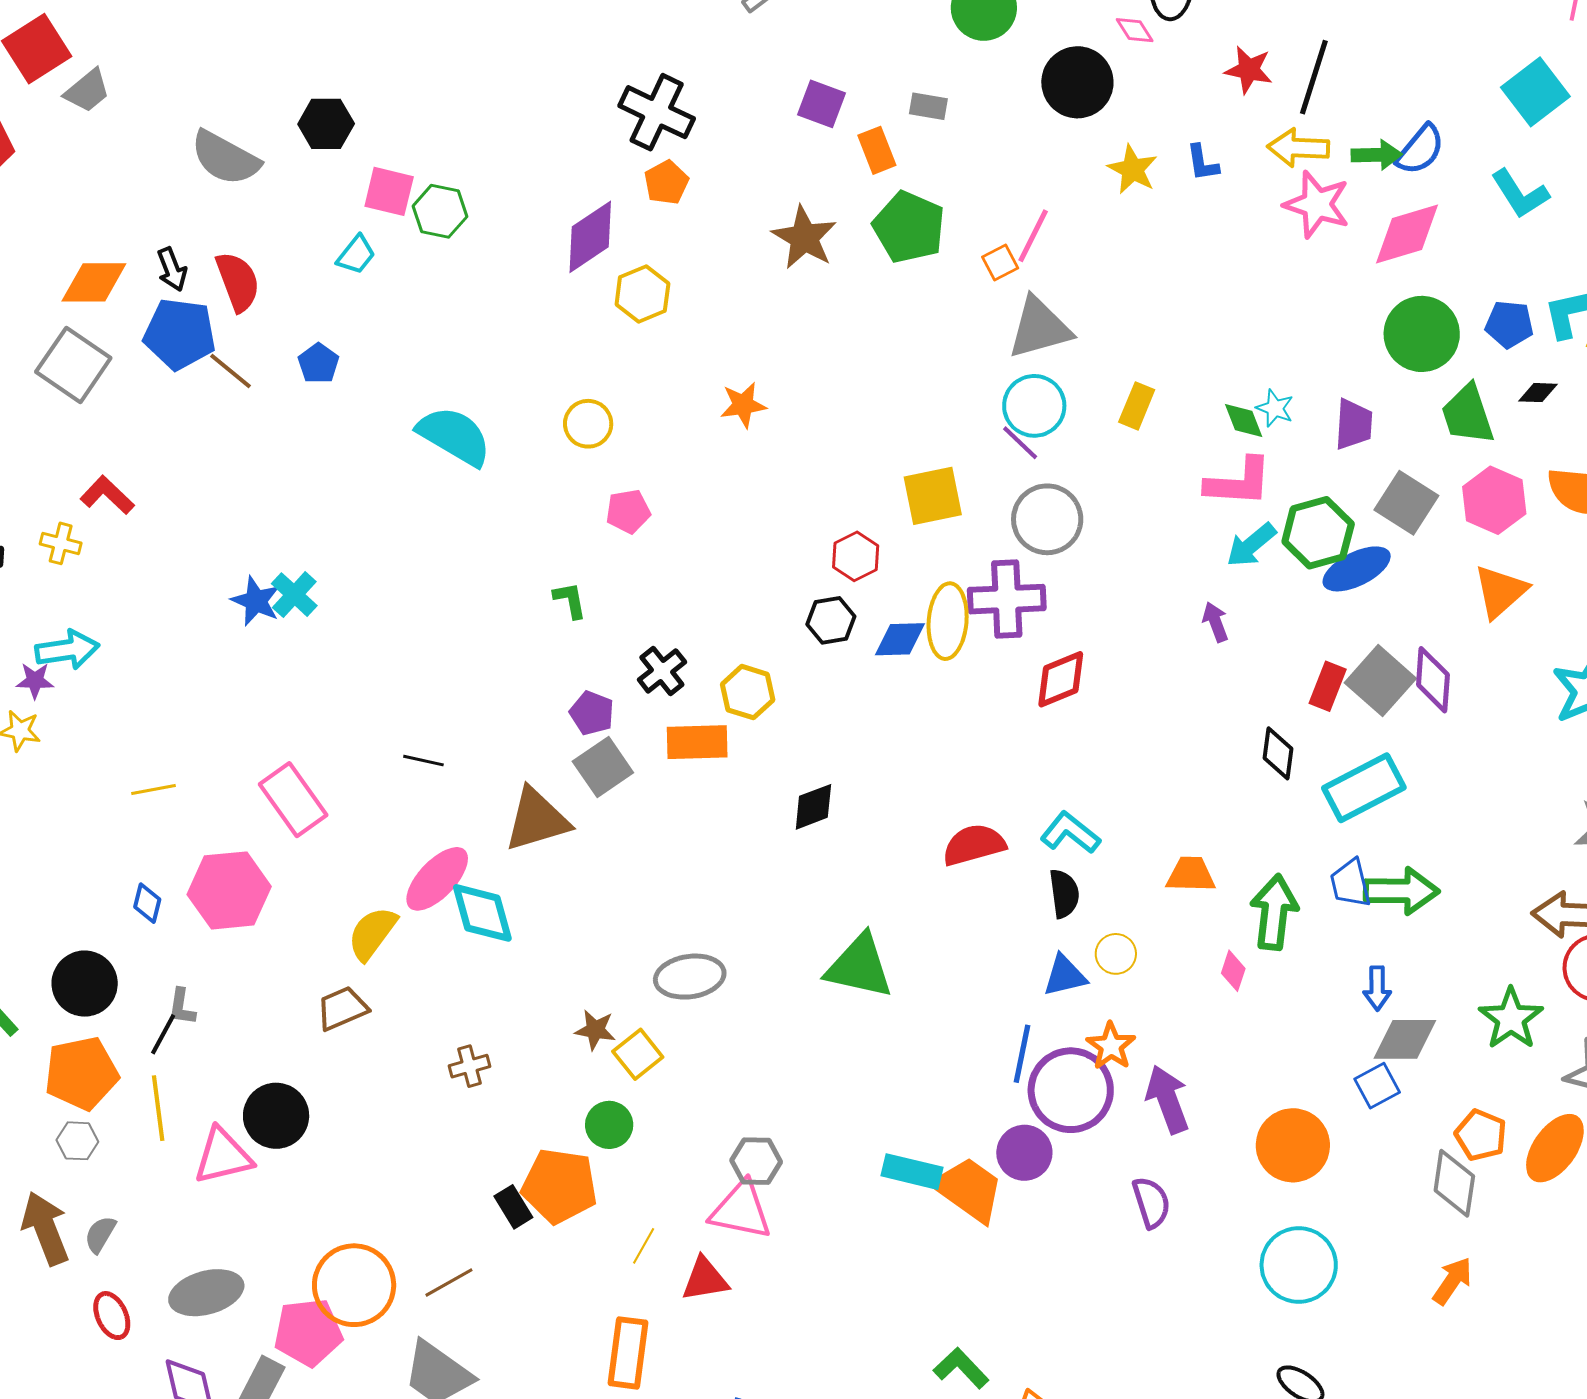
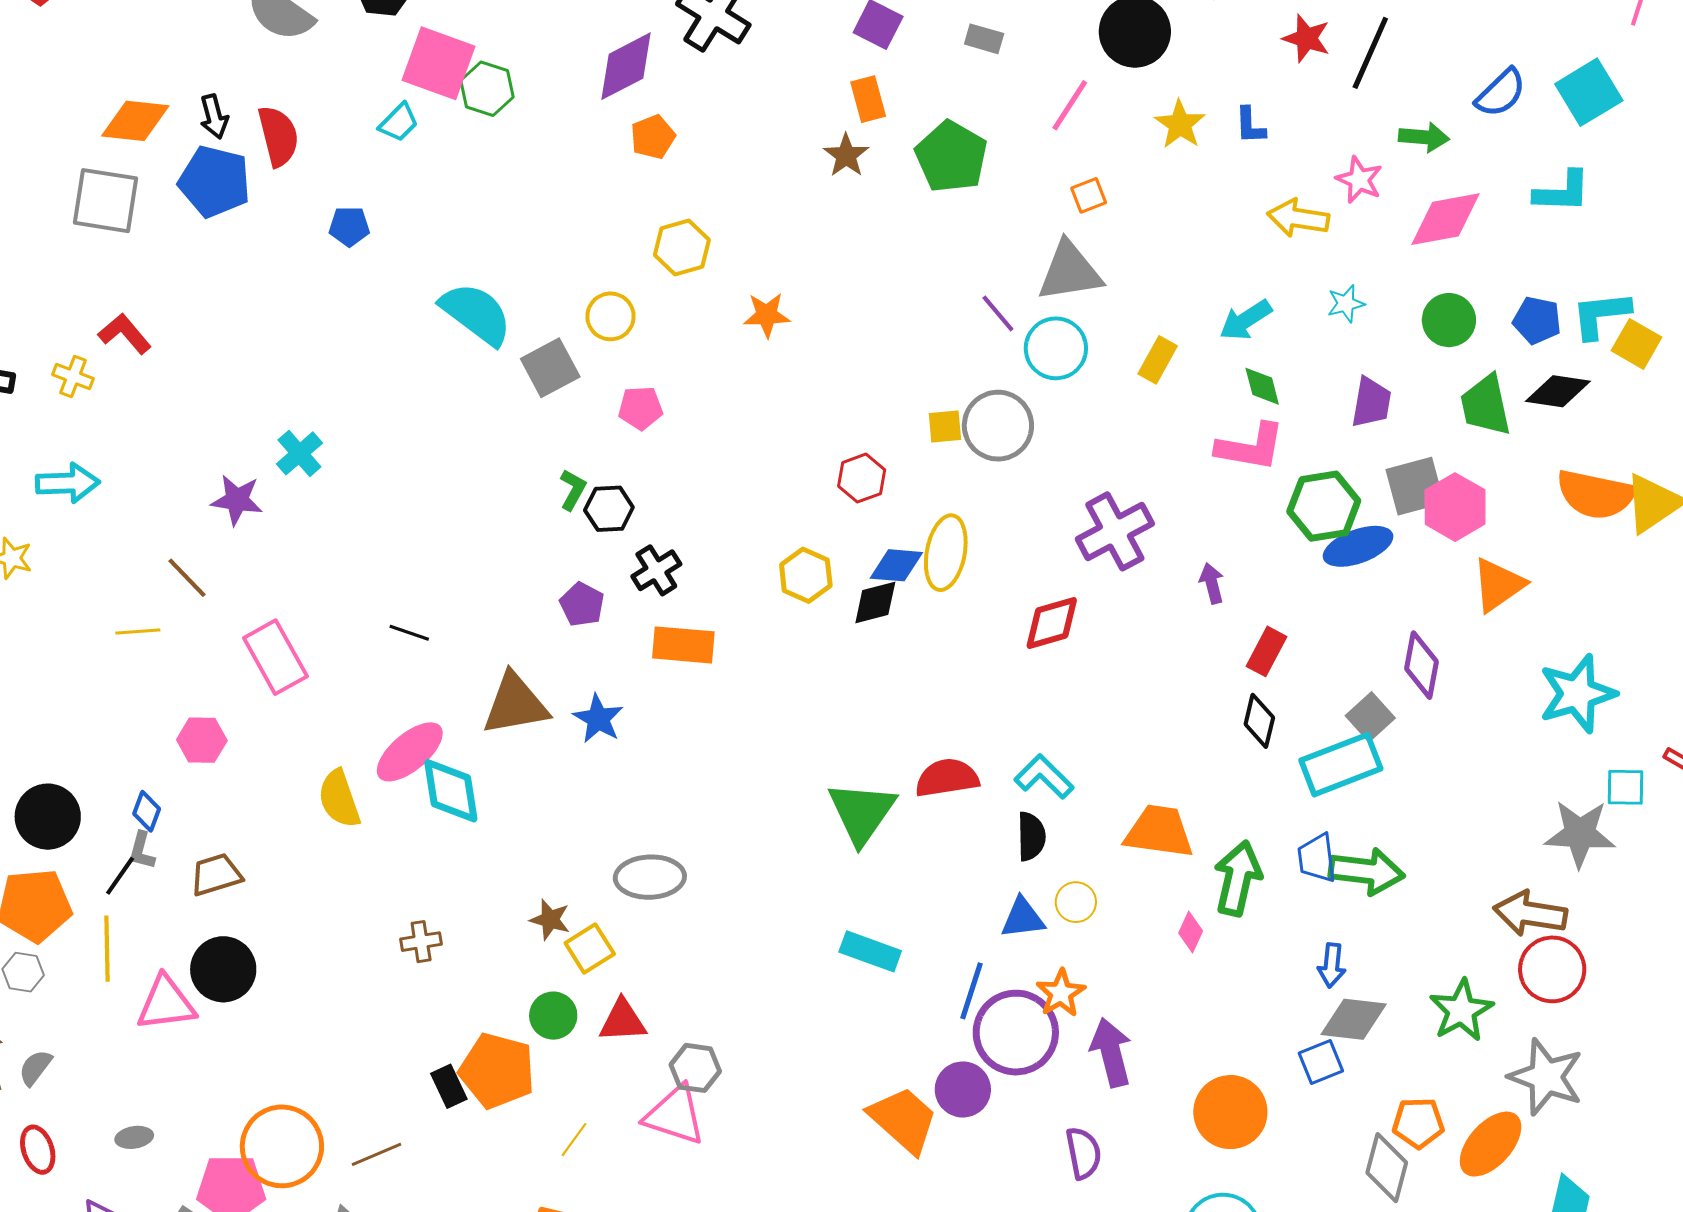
yellow arrow: (1298, 148) -> (1298, 218), moved
orange rectangle: (877, 150) -> (868, 99), moved
blue semicircle: (1420, 150) -> (1501, 93), moved
orange pentagon: (666, 183) -> (653, 137), moved
pink square: (389, 191) -> (439, 63), size x1.4
cyan L-shape: (1520, 194) -> (1562, 192), turned -62
pink star: (1317, 204) -> (1359, 180), size x0.7
pink line: (1033, 236) -> (1070, 105), moved
purple diamond: (590, 237) -> (626, 66), moved
brown star: (804, 238) -> (846, 155), size x0.7
orange square: (1000, 263) -> (1089, 195), moved
yellow hexagon: (642, 294) -> (682, 247), moved
green circle: (1422, 334) -> (1449, 320), size x0.7
blue pentagon: (318, 363) -> (349, 226), turned 30
gray square: (73, 365) -> (105, 201), turned -32
brown line: (230, 371) -> (187, 578), moved
black diamond: (1538, 393) -> (1558, 391), size x1.6
cyan star: (1275, 408) -> (1346, 304), moved, turned 30
purple line: (1020, 443) -> (998, 313), moved
yellow square: (933, 496) -> (945, 426), size x0.6
pink hexagon: (1494, 500) -> (1455, 507), moved
gray square: (1406, 503) -> (1415, 486), turned 36
gray circle: (1047, 519) -> (998, 426), moved
cyan arrow: (1251, 545) -> (1246, 320), moved
purple cross: (1007, 599) -> (1115, 531), moved, turned -32
green L-shape: (570, 600) -> (573, 490), turned 33
blue star: (256, 601) -> (598, 719), moved
black hexagon: (831, 620) -> (609, 509), moved
purple star: (35, 681) -> (237, 500), moved, size x1.4
gray square: (1380, 681) -> (1370, 717), moved, size x0.7
red rectangle: (1328, 686) -> (1267, 651), moved
yellow hexagon: (748, 692) -> (806, 575), moved
gray square: (603, 767) -> (550, 368), moved
black diamond: (813, 807) -> (875, 603), moved
orange trapezoid: (1191, 874) -> (1159, 831), size x1.4
pink hexagon: (229, 890) -> (202, 740), size x0.6
blue diamond: (147, 903) -> (147, 811), moved
yellow semicircle: (372, 933) -> (339, 799), turned -62
green triangle: (859, 966) -> (862, 813), moved, turned 46
brown trapezoid: (342, 1008) -> (216, 875), moved
orange pentagon: (1481, 1135) -> (1418, 1123), turned -30
cyan rectangle: (912, 1172) -> (870, 951), moved
red triangle: (705, 1279) -> (623, 1021), moved
gray ellipse: (206, 1293) -> (134, 1137), size x0.5

